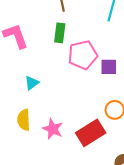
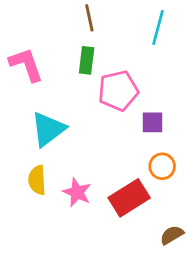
purple square: (109, 67) -> (153, 122), moved
cyan triangle: (32, 83) -> (48, 129), size x1.8

